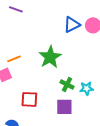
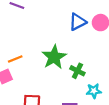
green cross: (67, 84) -> (77, 71), moved

